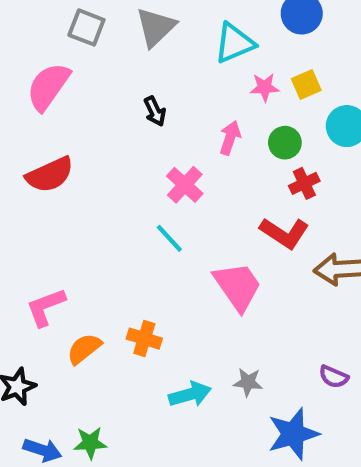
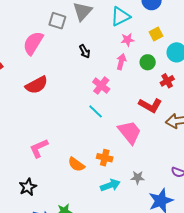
gray square: (86, 27) -> (57, 21), moved
pink star: (265, 87) -> (127, 40), moved
red cross: (304, 183) -> (167, 81), moved
orange cross: (144, 339) -> (105, 158), moved
orange semicircle: (84, 349) -> (76, 164), moved, turned -102

